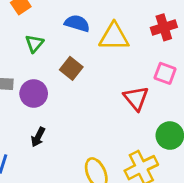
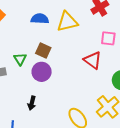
green triangle: (34, 44) -> (20, 59), moved
purple circle: (34, 94) -> (42, 72), moved

